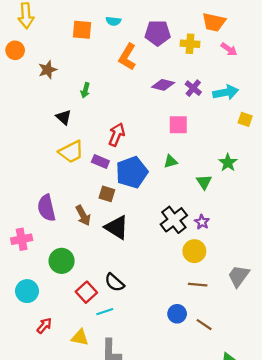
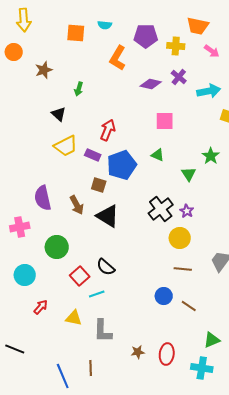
purple cross: (193, 88) -> (179, 77), moved
green triangle: (171, 162) -> (158, 155), turned 40

